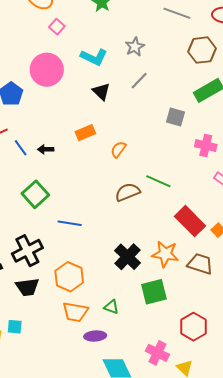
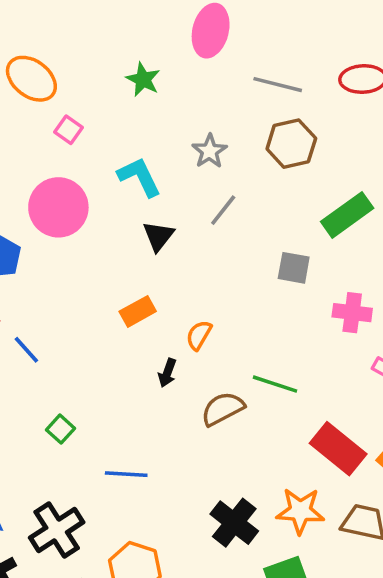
brown hexagon: (202, 50) -> (291, 144), moved
cyan L-shape: (94, 57) -> (139, 177), turned -136
black triangle: (101, 91) -> (158, 236), turned 30
black arrow: (46, 149) -> (167, 373), moved, turned -63
green square: (35, 194) -> (61, 429), size x0.6

